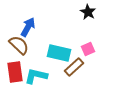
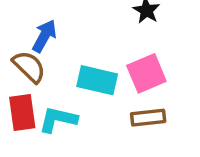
pink square: (88, 49) -> (146, 73), size x1.6
brown rectangle: (74, 67) -> (148, 118), moved, turned 36

